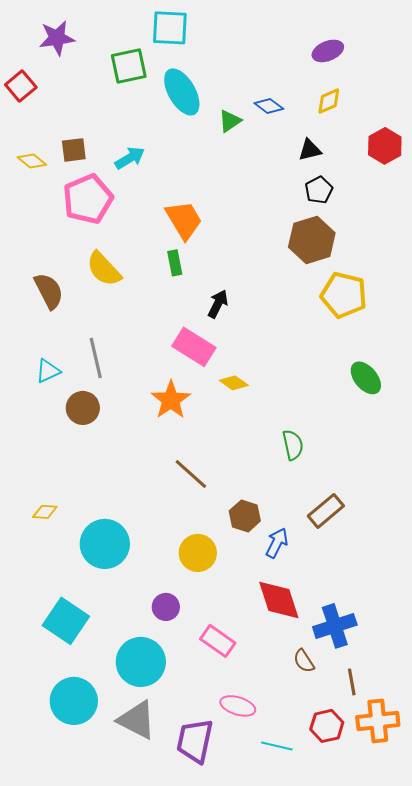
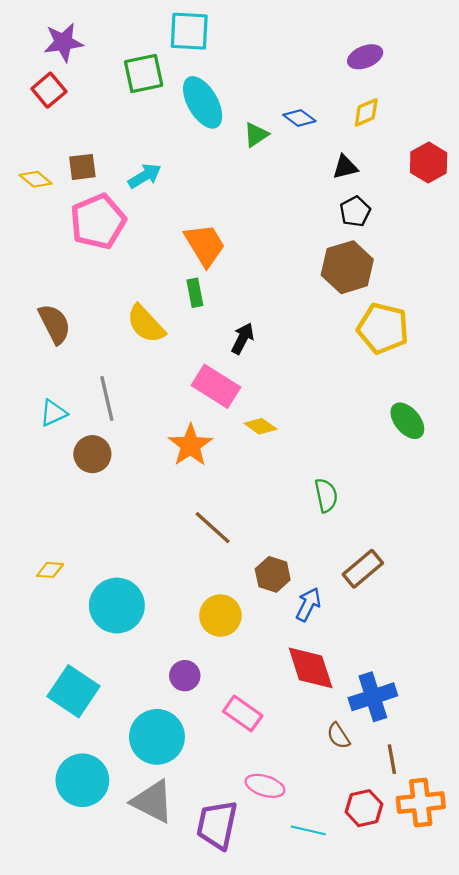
red square: (21, 86) -> (49, 90), moved
yellow semicircle: (104, 269) -> (146, 324), moved

